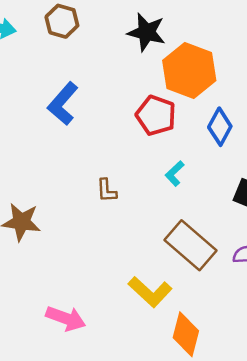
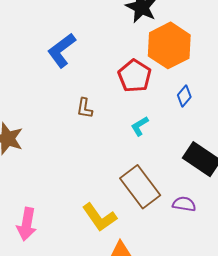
blue diamond: (220, 127) -> (184, 96), size x0.7
brown L-shape: (107, 190) -> (85, 108), moved
pink arrow: (66, 318) -> (27, 224), turned 68

